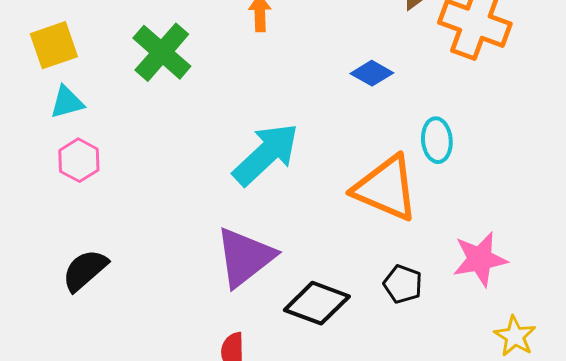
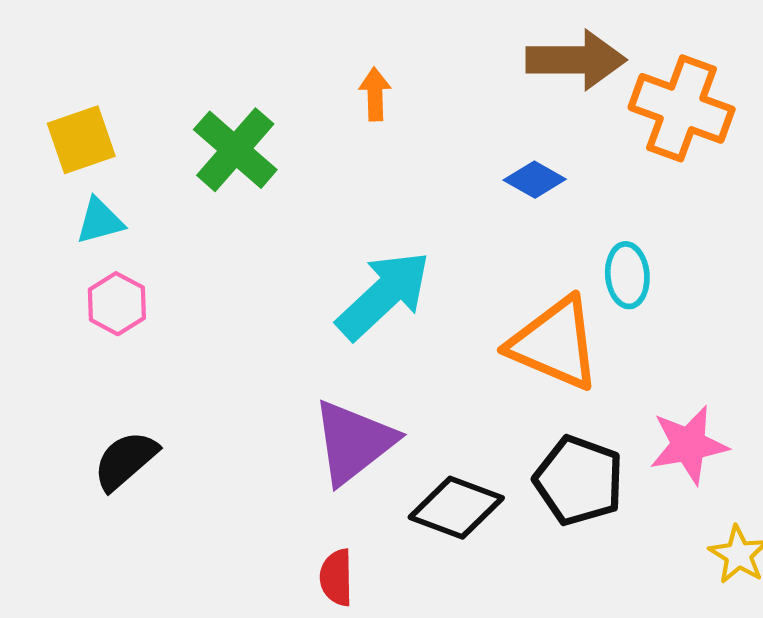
black pentagon: (403, 284) -> (579, 480), size x1.6

